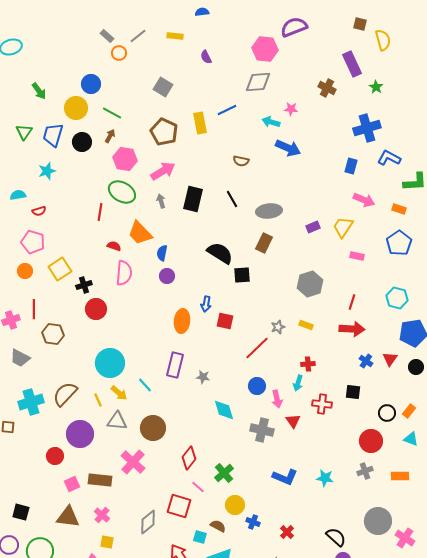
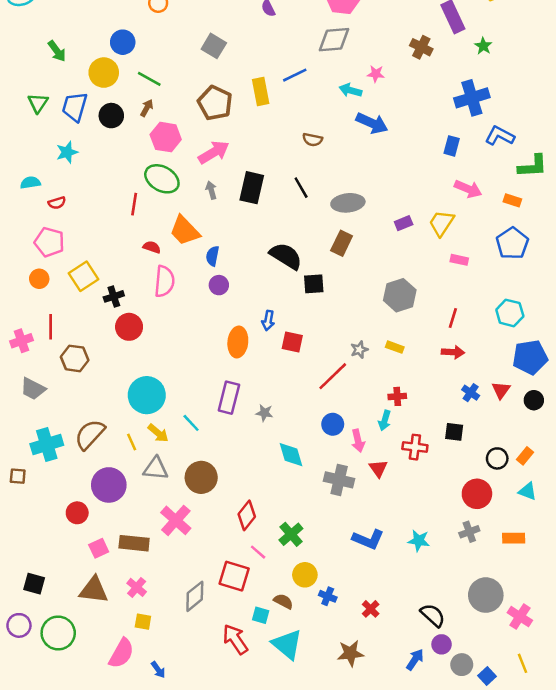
red arrow: (352, 329) -> (453, 352), size x0.7

